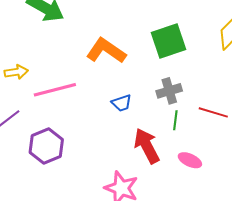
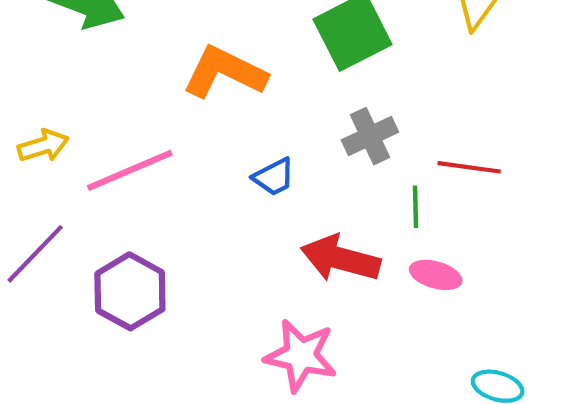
green line: (175, 120) -> (416, 207), moved
red arrow: (147, 146) -> (340, 259), turned -39

